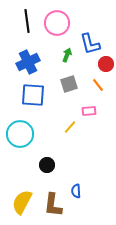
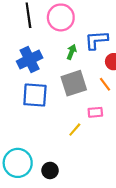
blue L-shape: (90, 44) -> (96, 40), turned 100
gray square: (69, 84) -> (74, 83), size x1.4
cyan circle: (20, 134) -> (18, 163), moved

